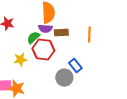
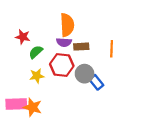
green semicircle: (33, 38) -> (36, 52), moved
gray circle: (64, 78) -> (85, 74), moved

